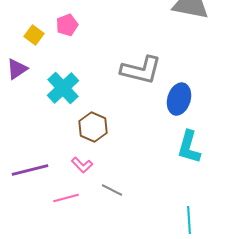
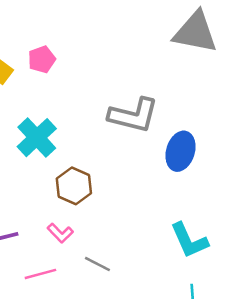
cyan L-shape: (189, 147) -> (189, 240), moved, turned -40

